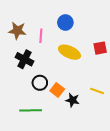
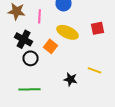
black circle: (40, 83) -> (30, 58), moved
orange square: (57, 90) -> (50, 46), moved

